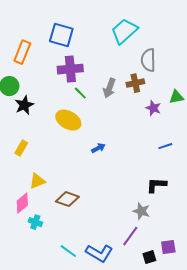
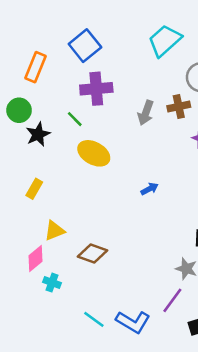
blue square: (61, 35) -> (85, 46), turned 35
green line: (80, 93) -> (75, 119), moved
blue arrow: (98, 148) -> (150, 189), moved

